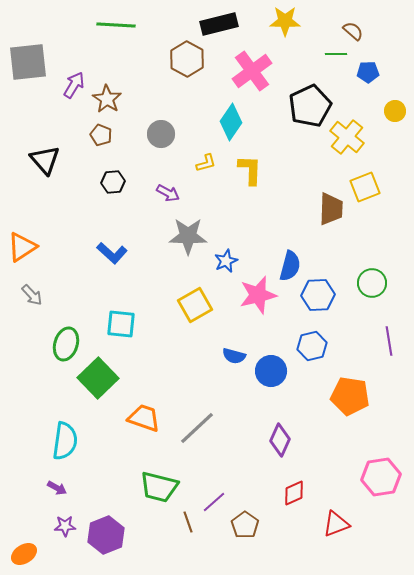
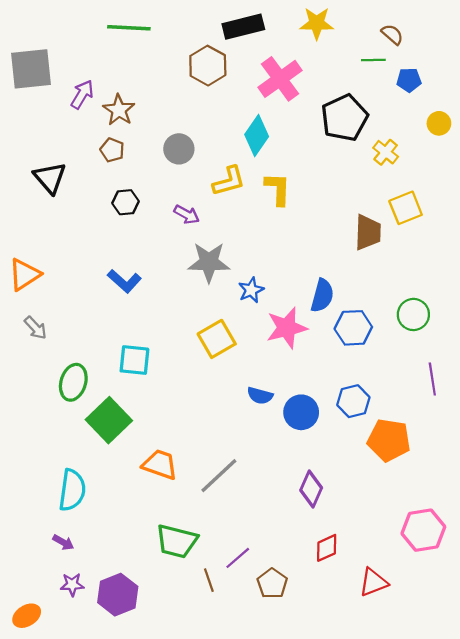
yellow cross: (347, 137) -> (386, 152), size x0.7
yellow L-shape: (206, 163) -> (229, 181), size x1.5
blue hexagon: (312, 346) -> (353, 401), moved

